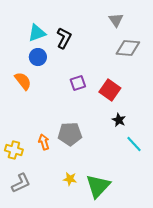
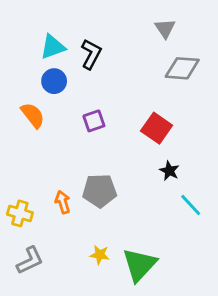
purple square: (78, 83) -> (94, 121), moved

